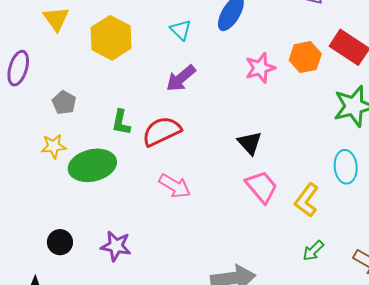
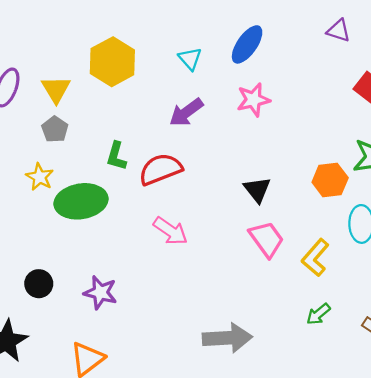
yellow triangle: (56, 19) -> (56, 89), moved
orange hexagon: (305, 57) -> (330, 180), moved
pink star: (260, 68) -> (253, 100), moved
yellow star: (54, 146) -> (40, 177), turned 30

